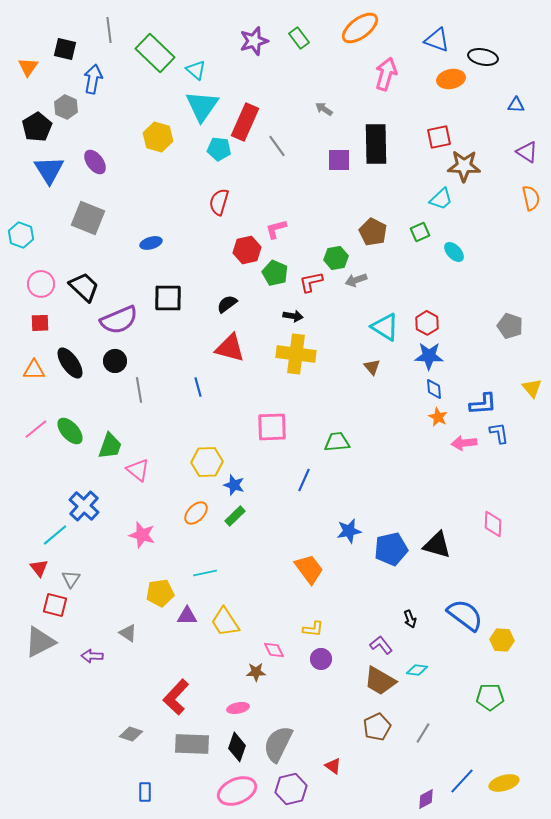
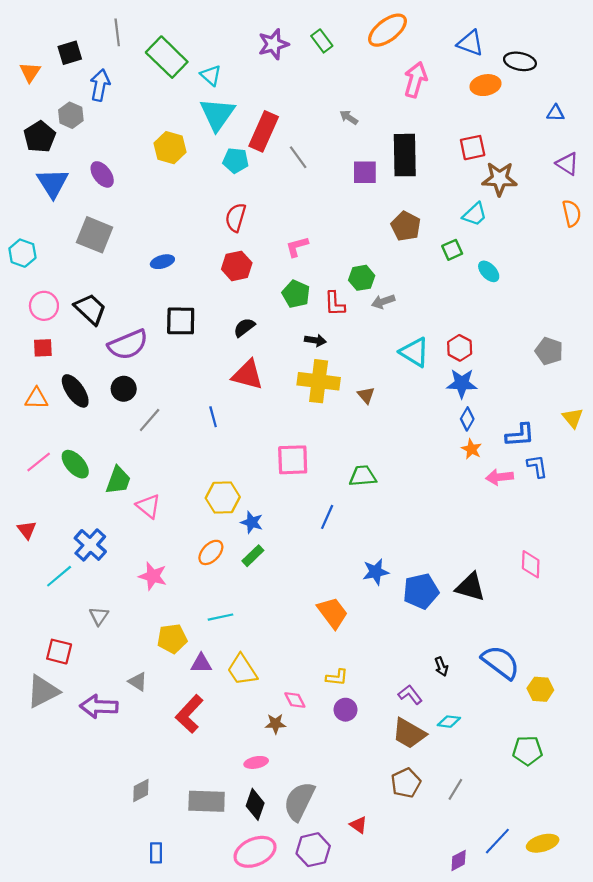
black square: (65, 49) -> (70, 53), turned -30
brown pentagon: (373, 232) -> (406, 226), moved
red hexagon: (247, 250) -> (237, 266), moved
red L-shape: (311, 282) -> (335, 304), turned -80
brown triangle: (372, 367) -> (366, 395), moved
blue diamond: (434, 389) -> (467, 419), turned 35
gray line: (139, 390) -> (150, 420), turned 50
red triangle: (39, 568) -> (27, 530), moved
gray triangle: (71, 579) -> (99, 616), moved
purple arrow: (92, 656) -> (99, 706), size x1.6
red L-shape: (176, 697) -> (189, 714), moved
gray diamond: (131, 734) -> (141, 790), turned -45

